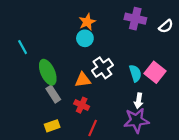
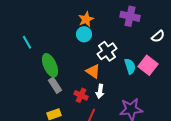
white semicircle: (166, 26) -> (158, 36), moved
white cross: (102, 68) -> (107, 51), moved
orange triangle: (83, 80) -> (93, 71), moved, turned 42
white arrow: (139, 101) -> (100, 91), moved

